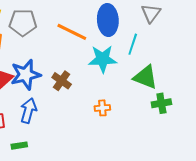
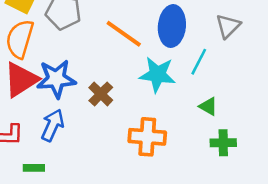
green triangle: (146, 77) -> (208, 106), size x0.6
orange cross: (102, 108) -> (147, 137), size x1.8

